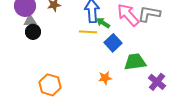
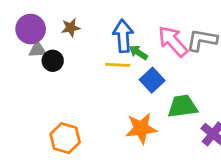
black circle: (33, 32) -> (53, 61), moved
orange star: (105, 78) -> (141, 128), size x1.6

